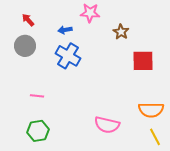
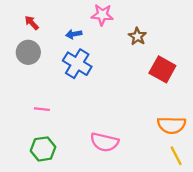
red square: (143, 61) -> (162, 69), turned 30
pink semicircle: (107, 125) -> (104, 142), moved

